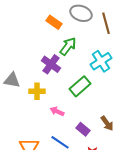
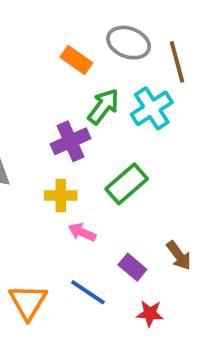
cyan cross: (101, 61) -> (152, 108), moved
purple cross: (51, 64) -> (70, 141), turned 30
yellow cross: (37, 91) -> (61, 195), moved

